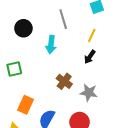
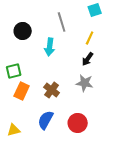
brown cross: (64, 81) -> (52, 90), moved
gray star: (89, 93) -> (85, 83), moved
orange rectangle: (25, 105) -> (22, 91), moved

